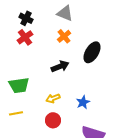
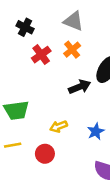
red cross: (25, 37) -> (41, 55), moved
black arrow: (60, 66) -> (80, 87), moved
red circle: (53, 120) -> (45, 154), moved

